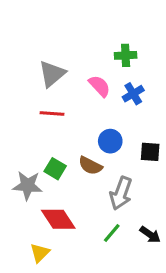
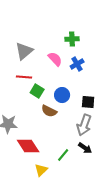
green square: (55, 169) -> (37, 91), moved
gray arrow: (121, 193) -> (84, 125), moved
black arrow: (150, 235) -> (85, 148), moved
yellow triangle: (40, 253) -> (41, 170), moved

